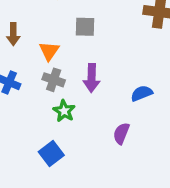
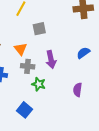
blue semicircle: (142, 93) -> (83, 53), moved
blue square: (51, 153) -> (25, 110), moved

